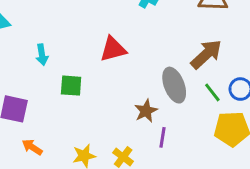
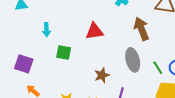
brown arrow: (206, 54) -> (141, 29), moved, turned -75
brown star: (146, 111) -> (102, 75), moved

